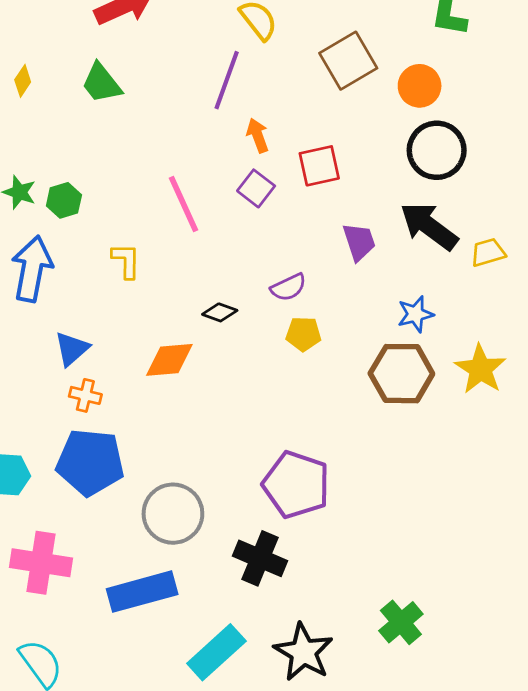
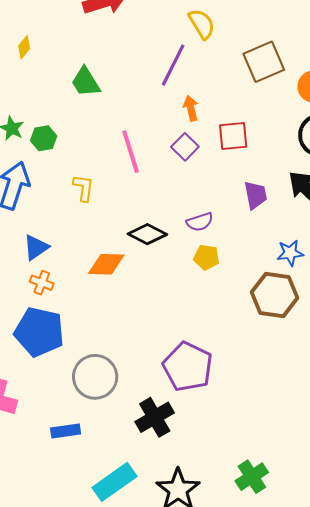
green trapezoid: (101, 83) -> (86, 82), moved
black diamond: (220, 312) -> (147, 234), size x1.5
black cross: (260, 558) -> (155, 417), turned 30
blue rectangle: (142, 592) -> (66, 431), size x0.6

